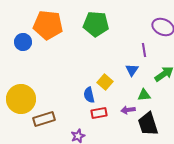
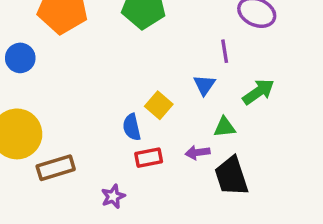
blue circle: (23, 42) -> (20, 58), moved

